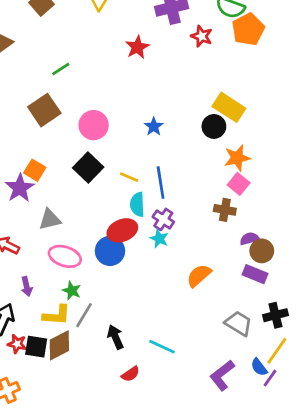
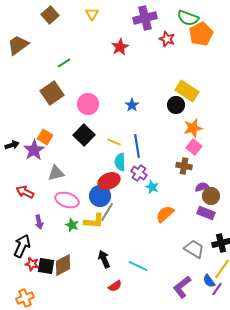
cyan star: (159, 239) -> (152, 187), moved
yellow L-shape: (57, 315) -> (94, 221), moved
gray line: (84, 315) -> (107, 212), moved

